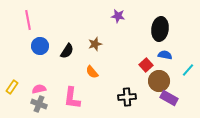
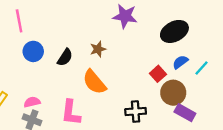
purple star: (118, 16) -> (125, 16), size x1.5
black ellipse: (160, 29) -> (174, 31), turned 55
blue semicircle: (165, 55) -> (180, 62), turned -48
cyan line: (188, 70) -> (201, 68), moved
orange semicircle: (92, 72) -> (94, 82), size x1.6

